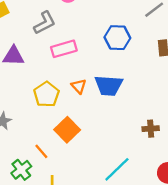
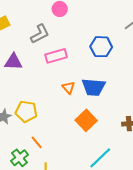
yellow pentagon: (46, 94) -> (26, 111), moved, turned -30
orange square: (67, 130) -> (86, 120), moved

